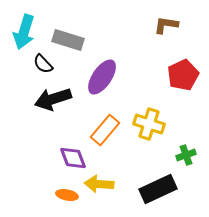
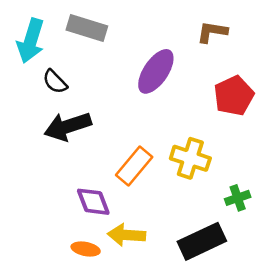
gray rectangle: (68, 40) -> (87, 28), moved
purple ellipse: (102, 77) -> (156, 71), moved

